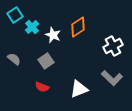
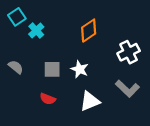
white star: (53, 35) -> (80, 69), moved
gray square: (46, 61) -> (52, 69), turned 35

